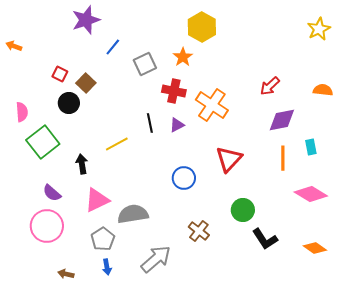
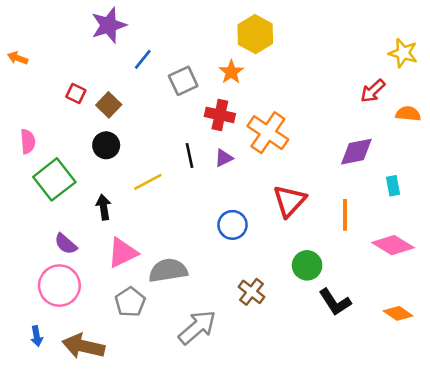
yellow star: (319, 29) -> (403, 53), moved, turned -30
red arrow: (270, 86) -> (373, 91), moved
black circle: (69, 103) -> (106, 145), moved
orange line: (283, 158) -> (345, 215), moved
blue arrow: (107, 267) -> (37, 336), moved
brown arrow: (66, 274) -> (83, 346), size x2.0

